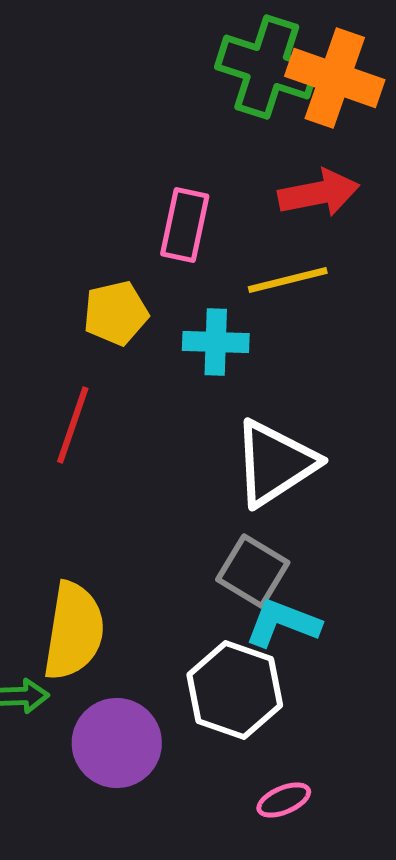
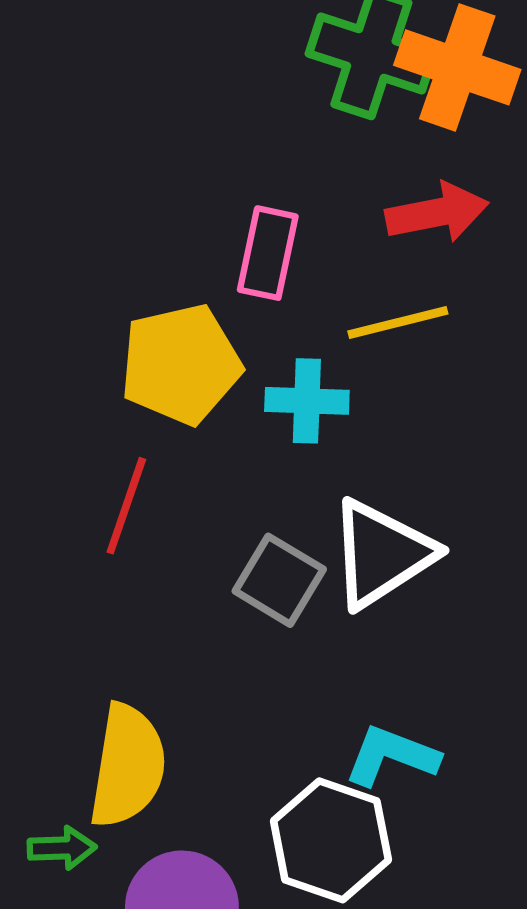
yellow pentagon: (116, 313) -> (181, 364), size x1.5
gray square: (253, 571) -> (279, 580), moved

